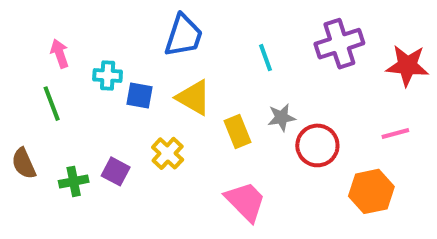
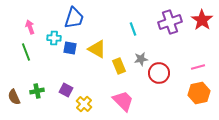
blue trapezoid: (184, 36) -> (74, 18), moved
red star: (407, 66) -> (202, 20), moved, turned 30
yellow cross: (168, 153) -> (84, 104), moved
brown semicircle: (24, 163) -> (14, 97), moved
purple square: (116, 171) -> (66, 90), moved
orange hexagon: (371, 191) -> (199, 93), moved

